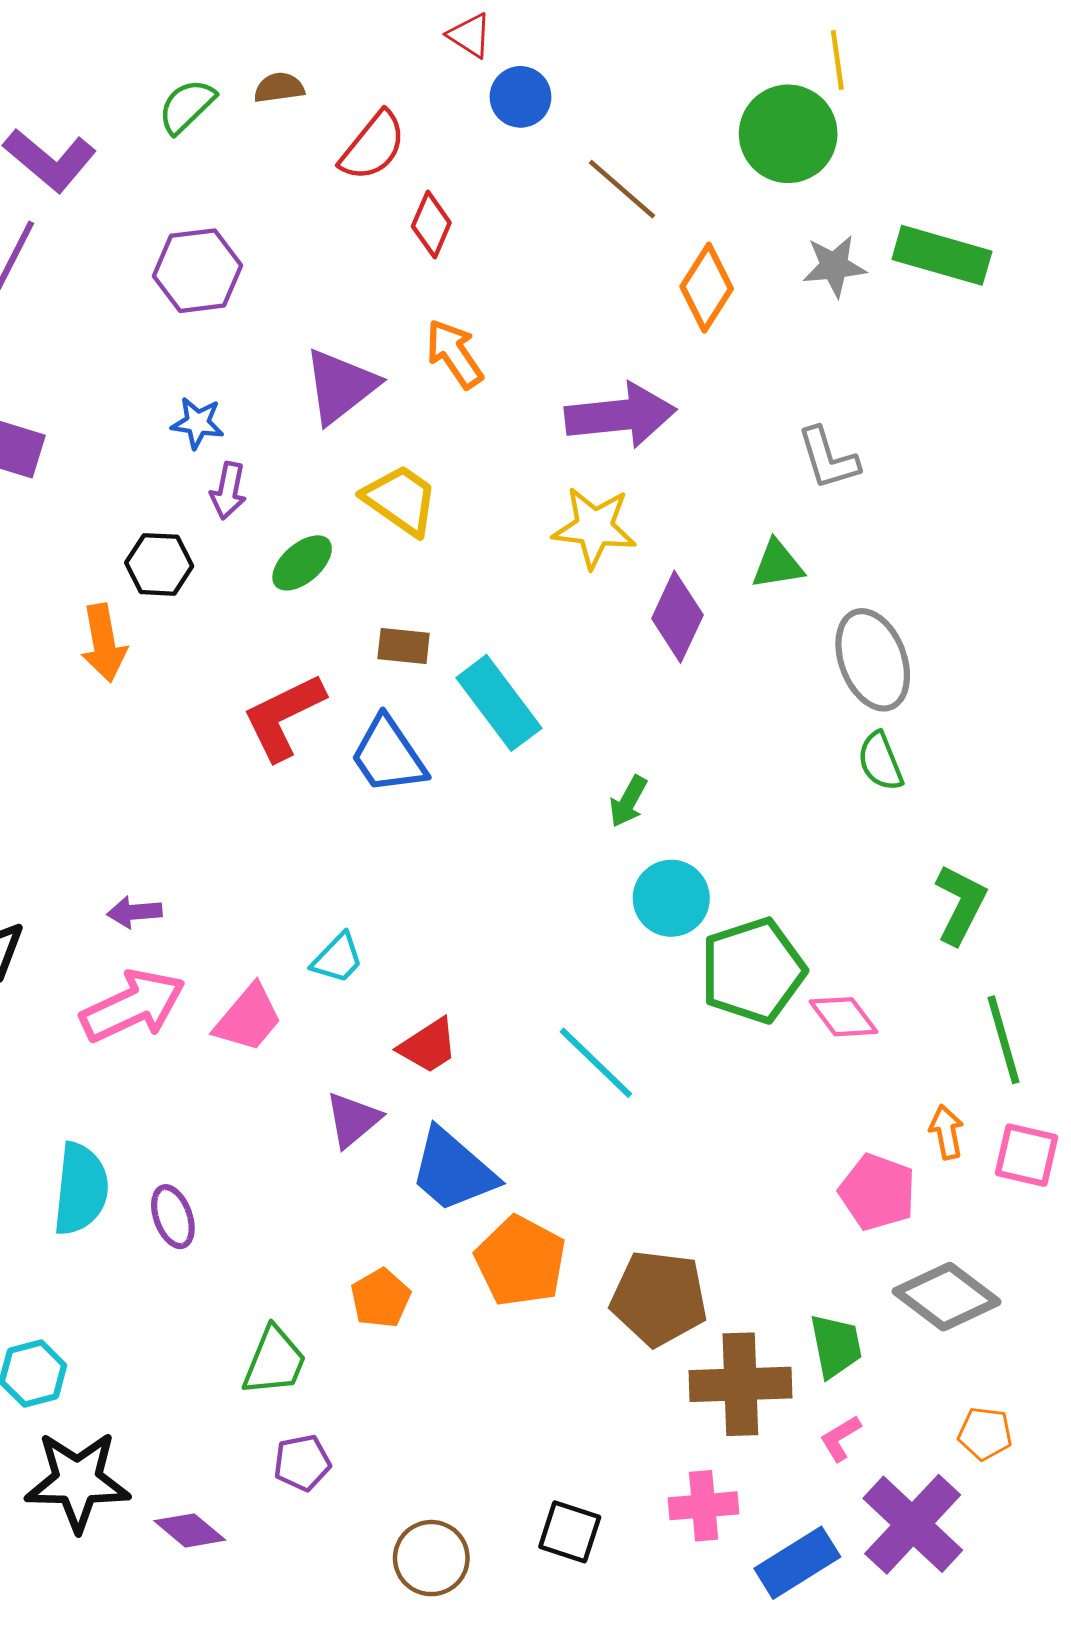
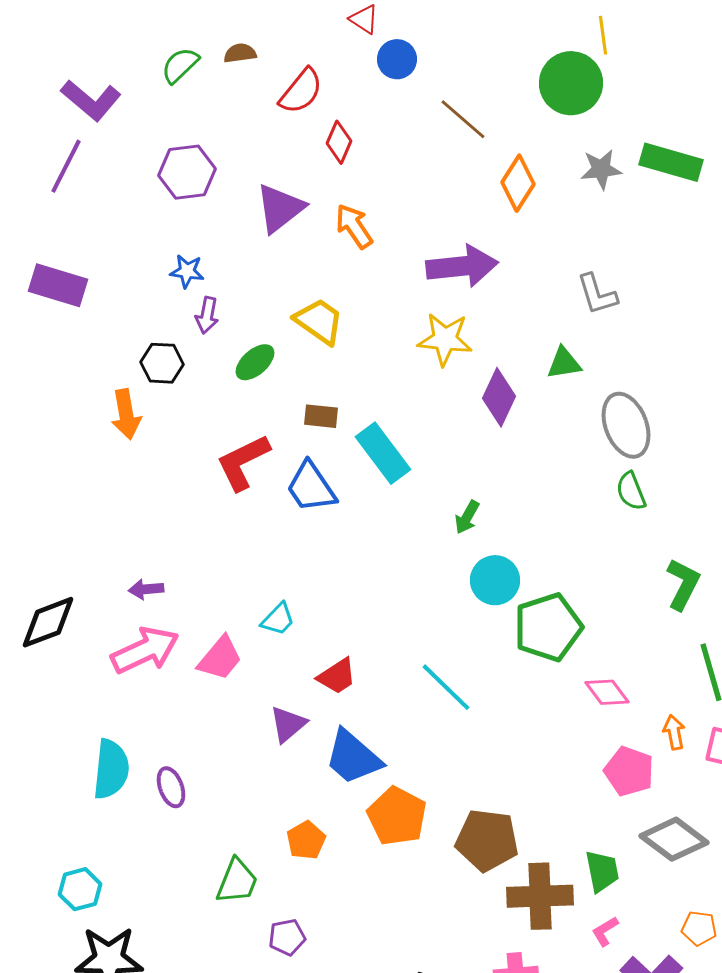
purple triangle: (341, 386) -> (280, 208), moved
pink diamond: (844, 1017) -> (607, 692), moved
purple pentagon: (302, 1463) -> (287, 937), moved

